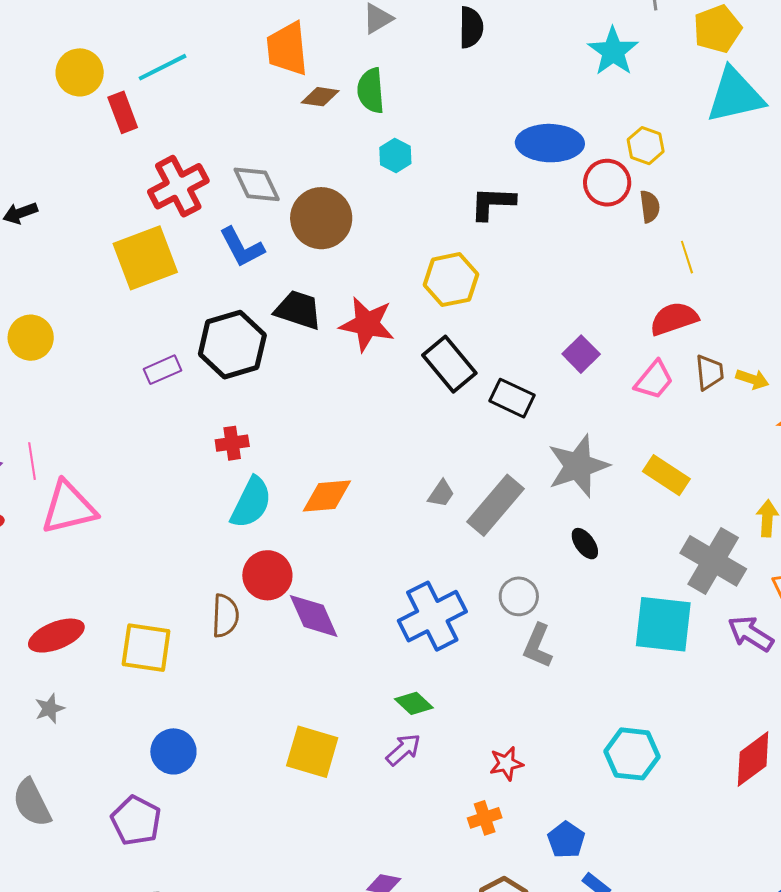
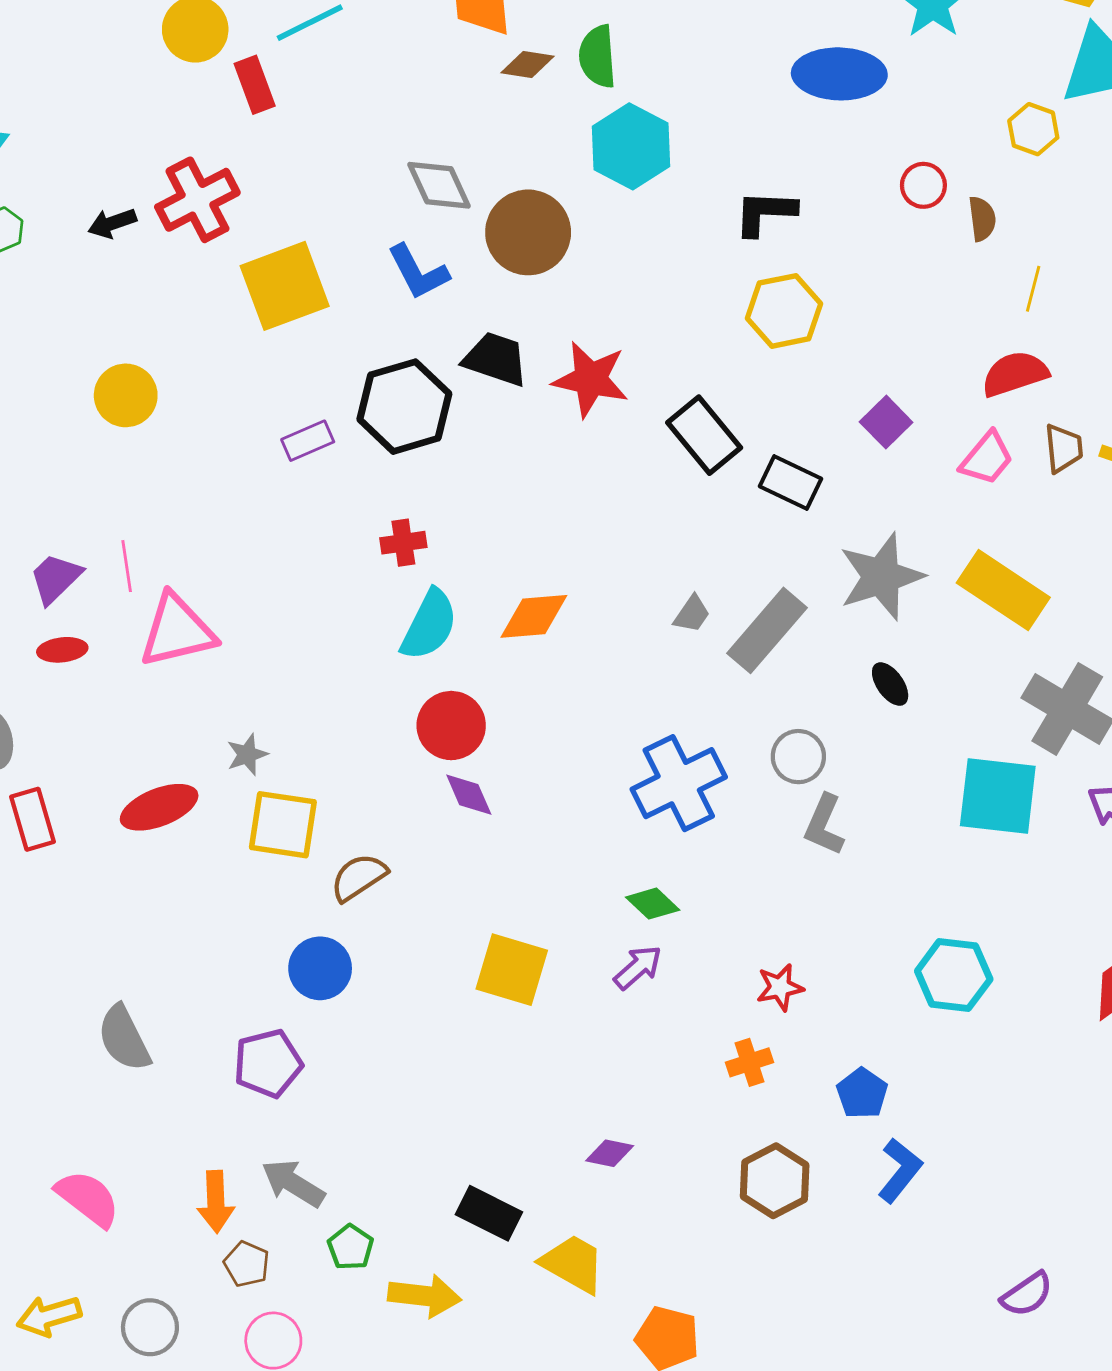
blue ellipse: (550, 143) -> (839, 74), moved
yellow hexagon: (646, 146) -> (1033, 129), moved
cyan hexagon: (395, 155) -> (631, 146), size x1.8
red circle: (607, 183) -> (923, 185), size x0.7
red cross: (178, 186) -> (197, 200), moved
yellow line: (687, 257) -> (1033, 289), turned 32
yellow hexagon: (451, 280) -> (784, 311), moved
yellow rectangle: (666, 475) -> (1003, 590), size x1.4
brown semicircle: (225, 616) -> (359, 877), moved, turned -126
purple diamond: (314, 616) -> (469, 795), moved, size x0.7
gray star: (50, 709) -> (247, 755), moved
purple pentagon: (136, 821) -> (268, 1063), turned 30

